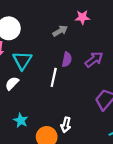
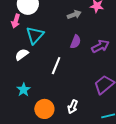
white line: (54, 77) -> (56, 66), moved
white arrow: (66, 125) -> (73, 107), moved

